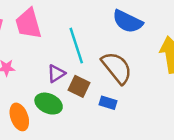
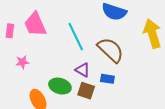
purple triangle: (56, 74) -> (83, 70), moved, turned -49
brown square: (79, 86) -> (86, 91), moved

